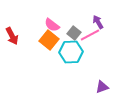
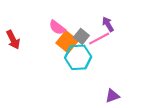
orange square: (49, 40) -> (67, 42), moved

